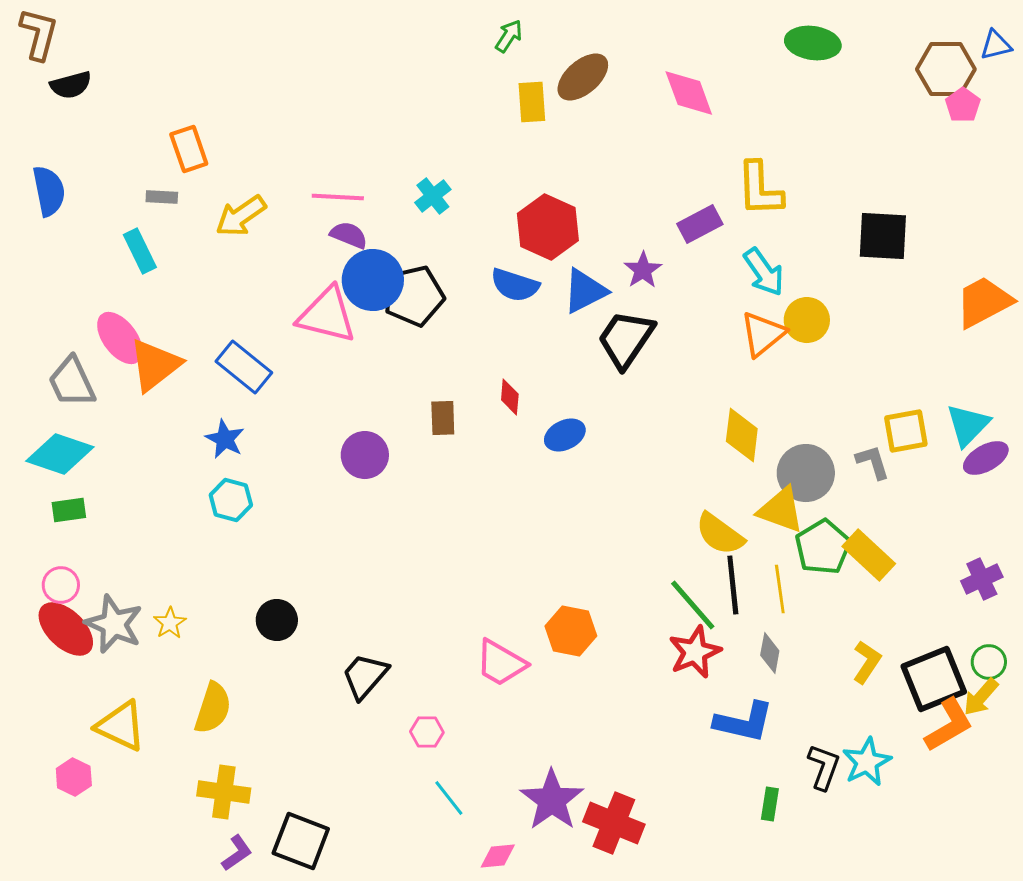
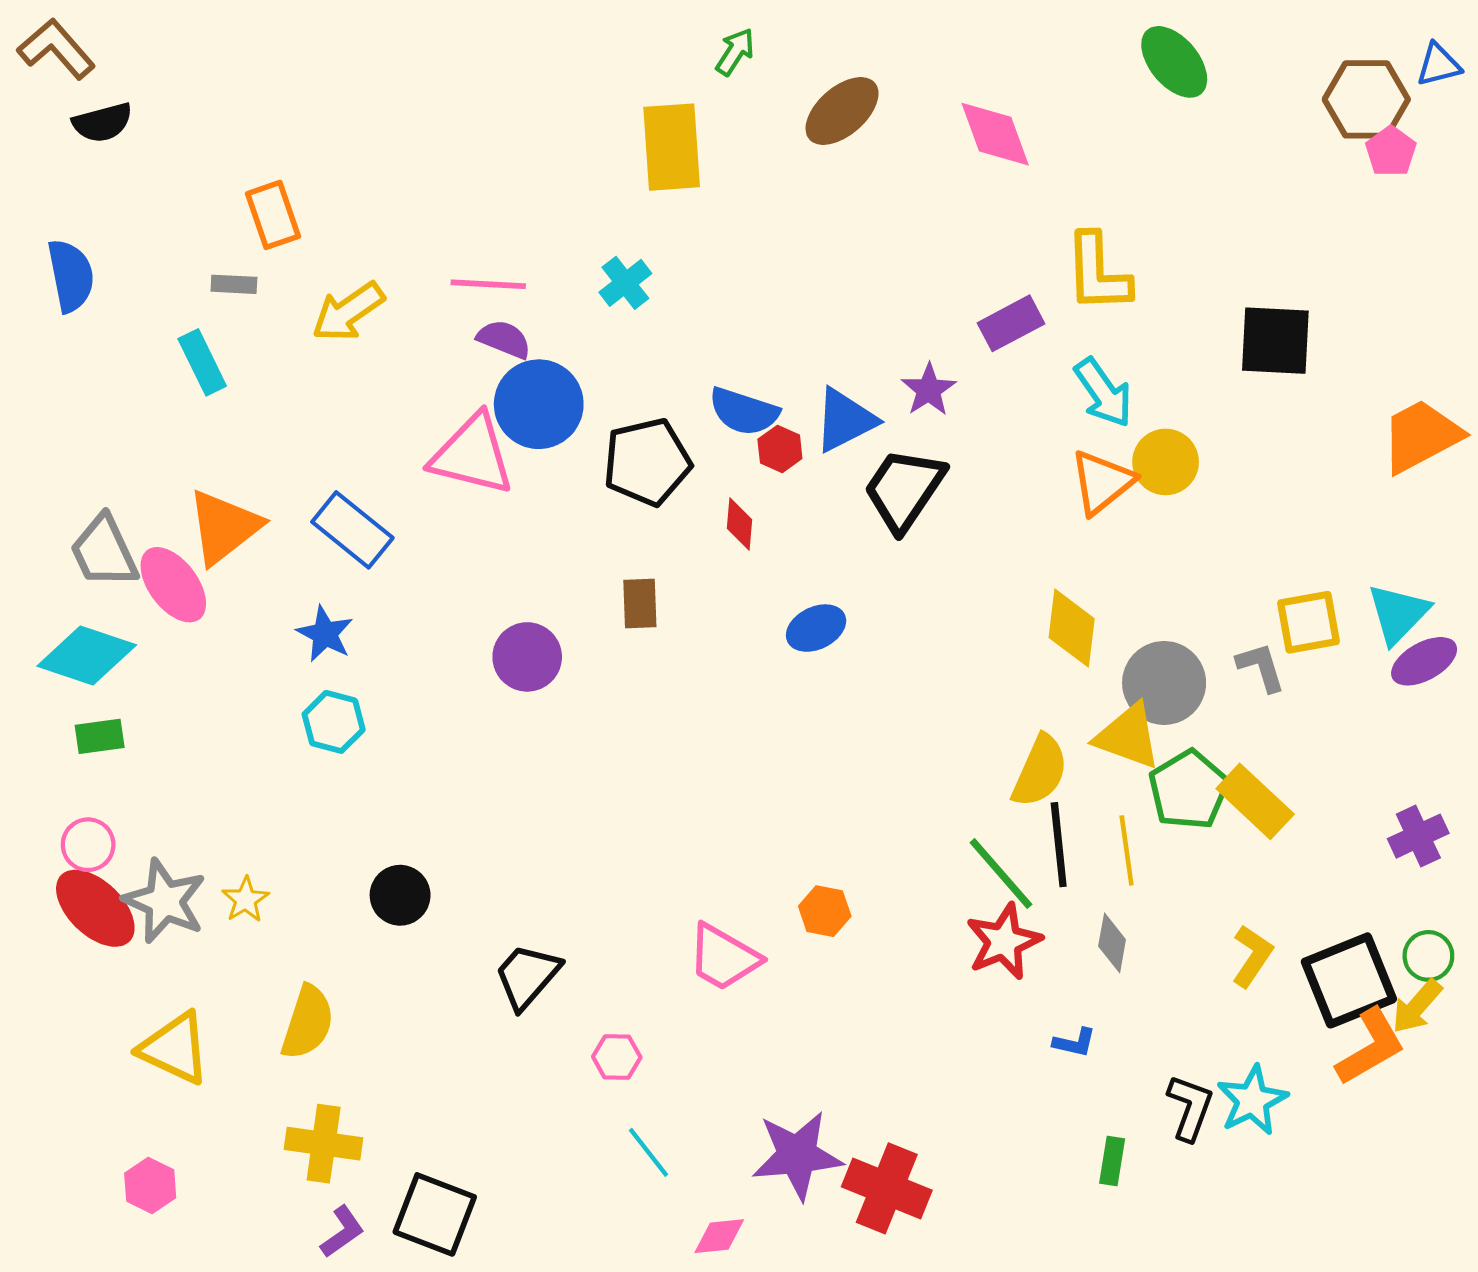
brown L-shape: (39, 34) -> (56, 49), turned -56
green ellipse: (813, 43) -> (1174, 62), turned 42
yellow rectangle: (532, 102) -> (672, 147), moved, size x1.5
red hexagon: (548, 227) -> (780, 449), moved, size x0.5
black pentagon: (414, 296) -> (647, 462), moved
pink ellipse: (120, 338) -> (173, 585), moved
red diamond: (510, 397) -> (739, 524), moved
yellow semicircle: (720, 534) -> (1040, 771), turned -102
orange hexagon: (571, 631) -> (825, 911), size x0.7
blue L-shape: (744, 722) -> (1075, 1043), size x0.5
pink hexagon: (74, 777) -> (150, 1186), moved
purple star: (552, 800) -> (797, 1155), turned 30

